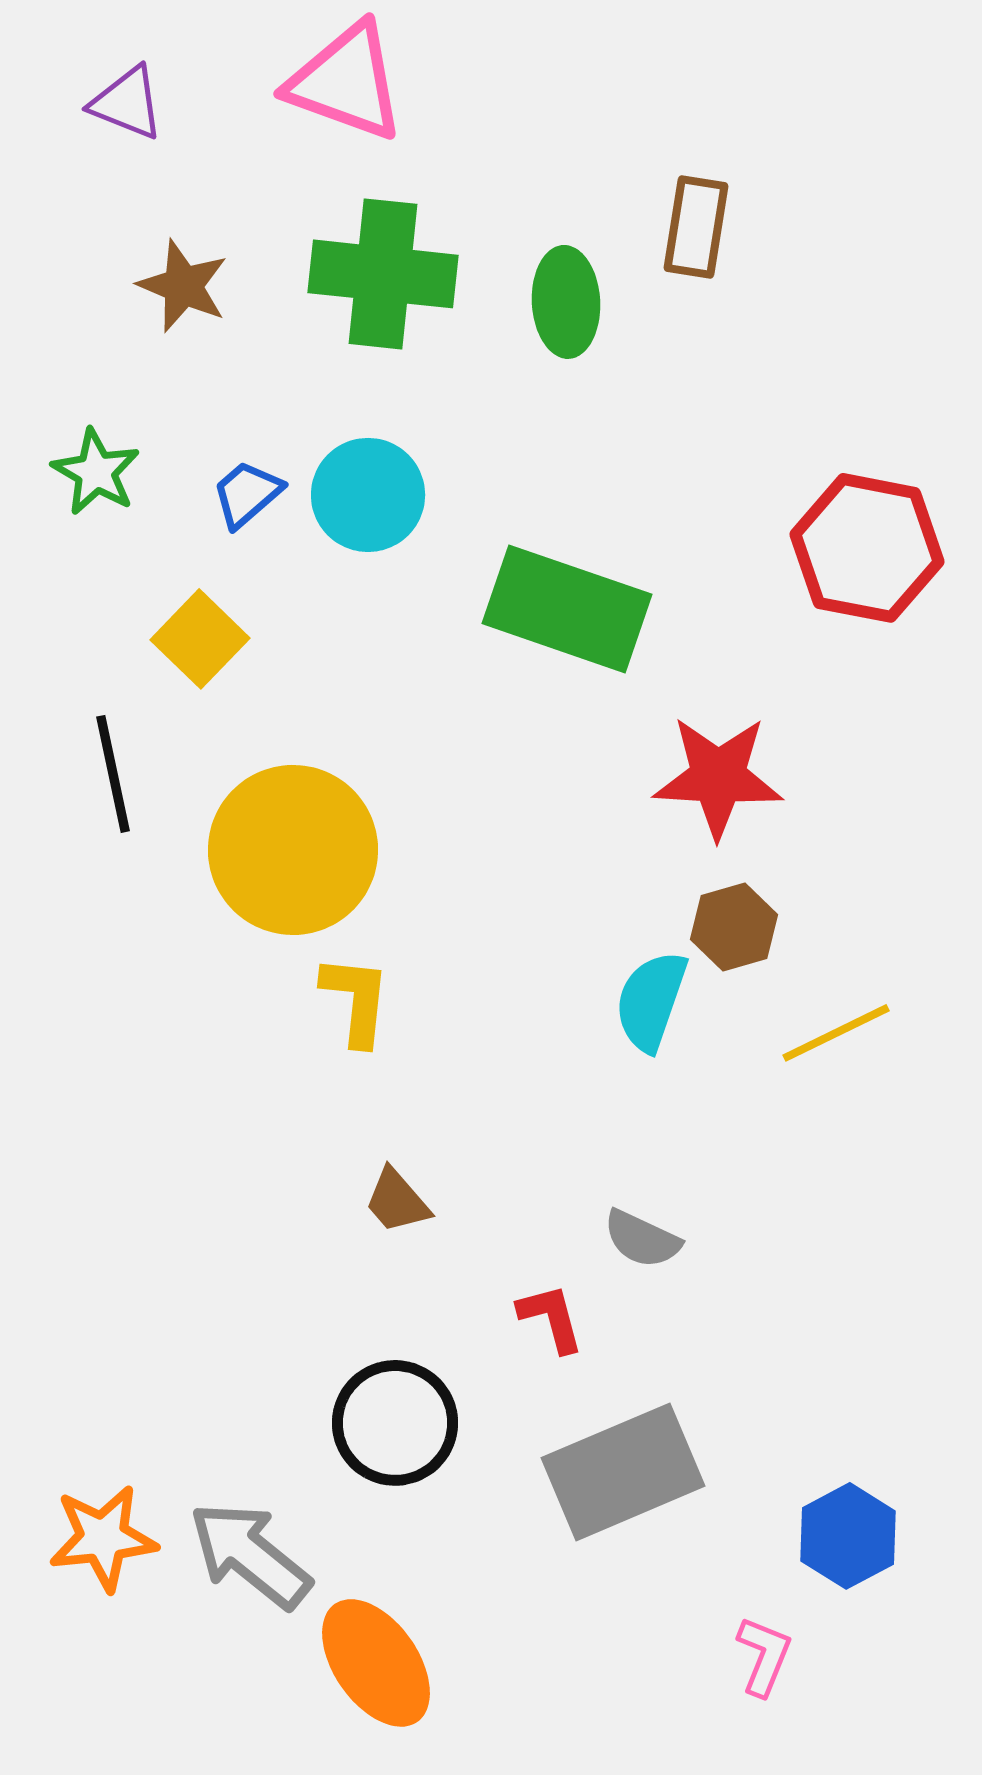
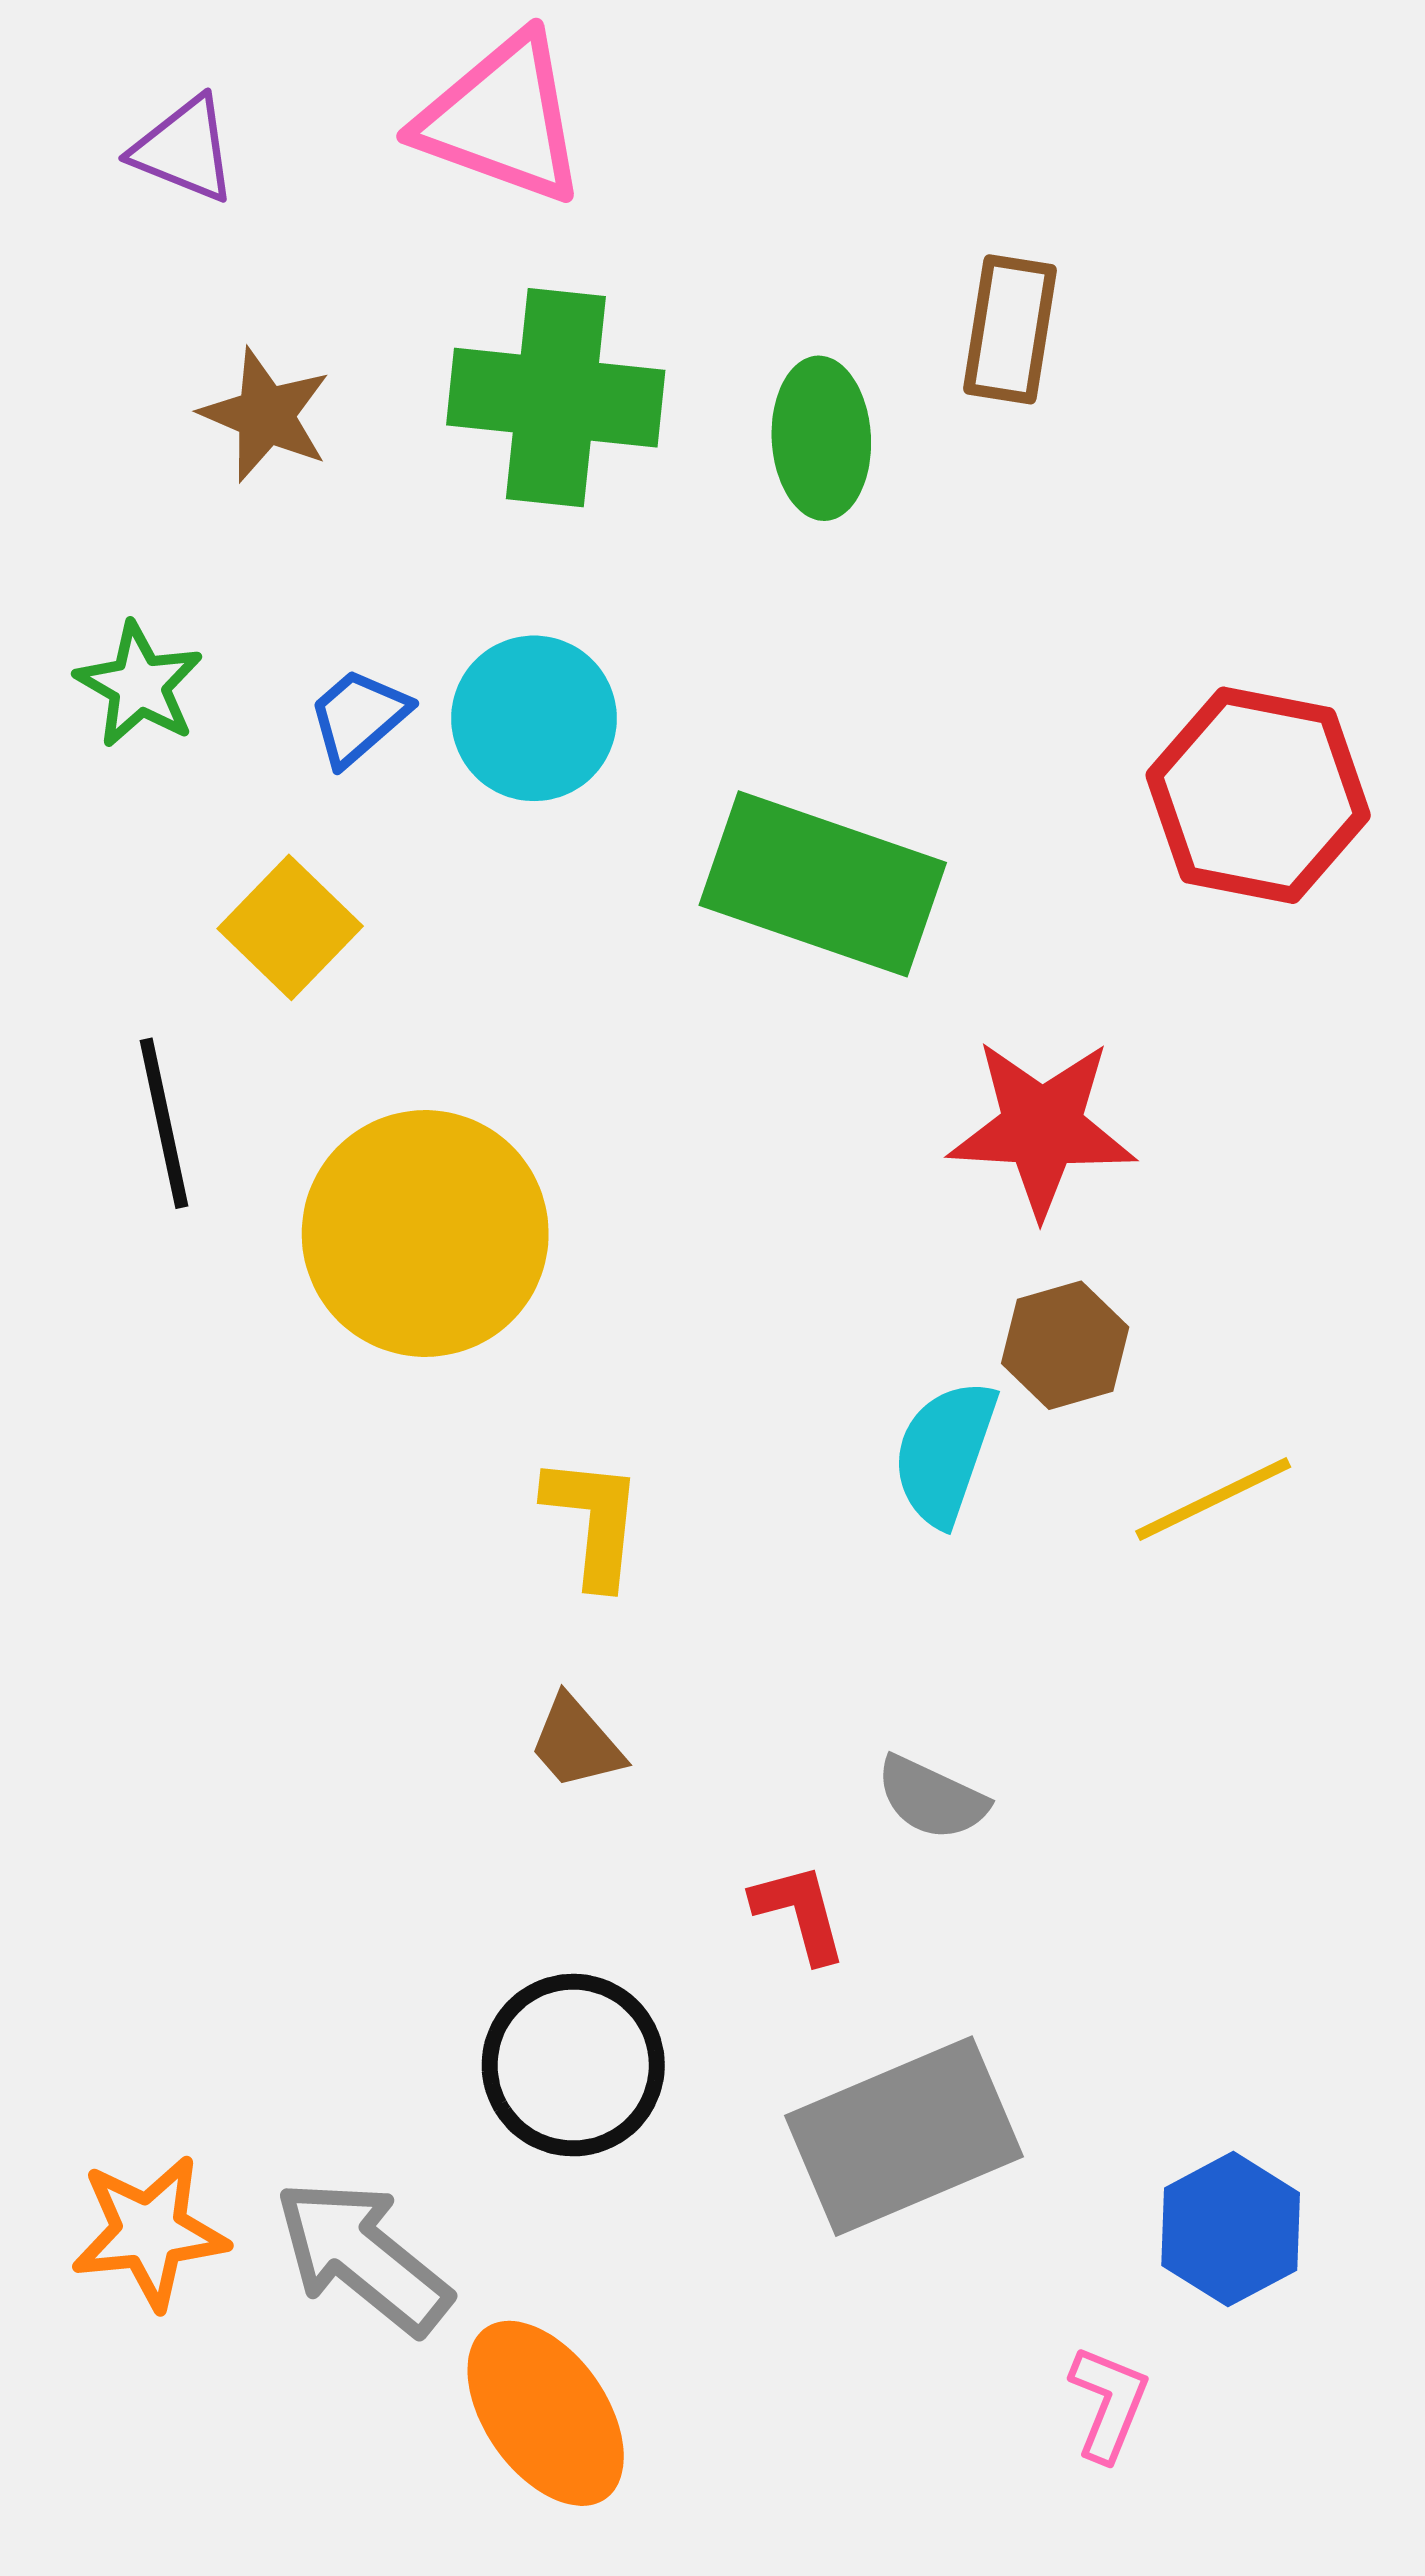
yellow L-shape: (356, 1000) -> (594, 1521), moved

